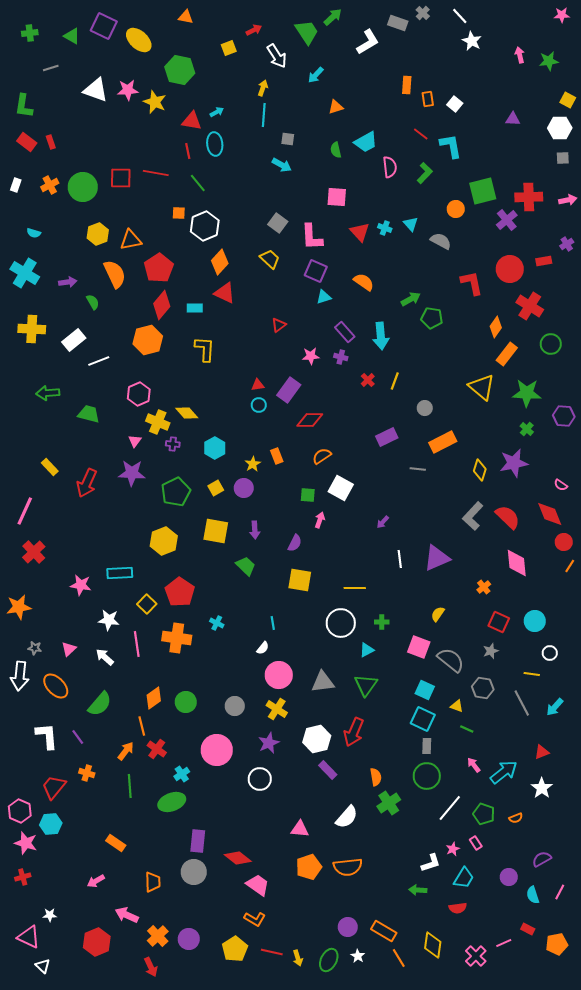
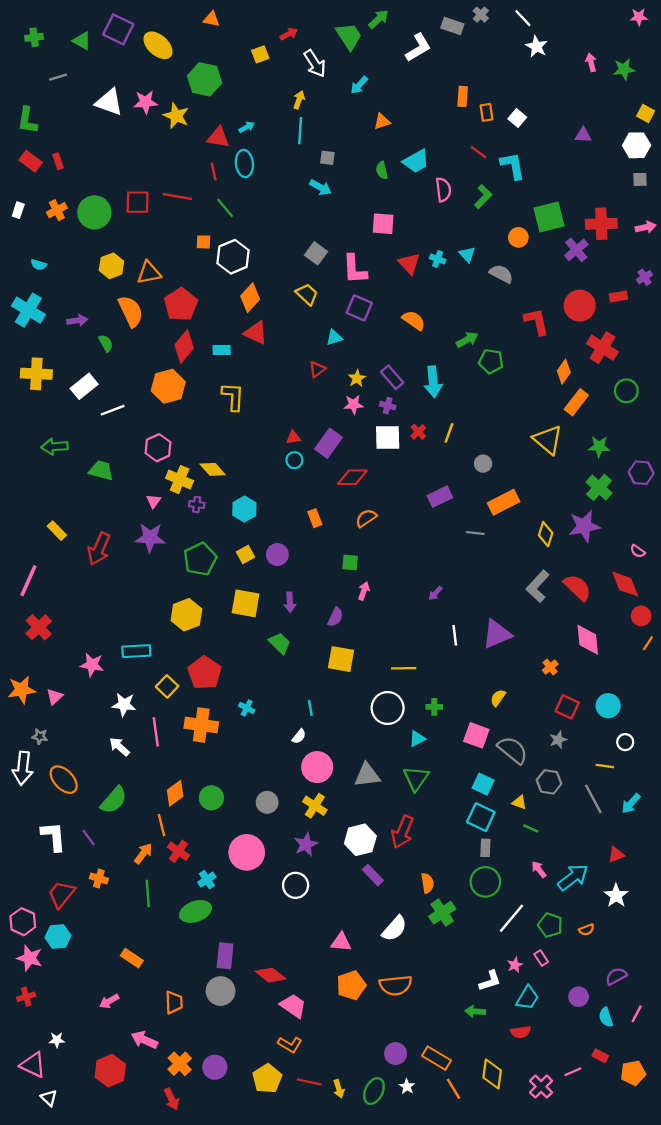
cyan triangle: (324, 297) -> (334, 337), moved
green star: (527, 393) -> (599, 447), size x0.7
green cross: (527, 429) -> (599, 487), size x1.6
yellow star: (253, 464) -> (357, 378), moved
white square: (341, 488) -> (388, 437), moved, turned -30
pink triangle: (69, 649) -> (55, 697), moved

